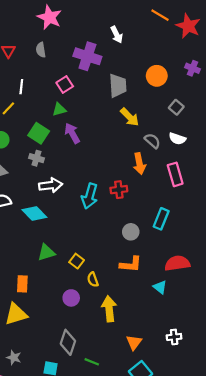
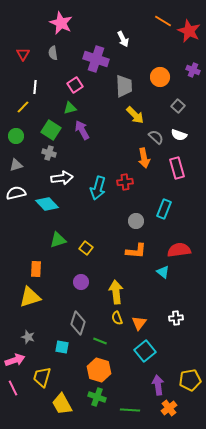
yellow semicircle: (93, 280) -> (117, 318), moved

